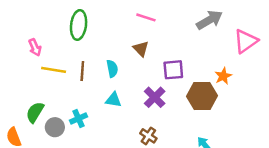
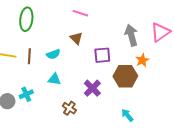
gray arrow: (209, 20) -> (131, 35), moved, turned -75
cyan semicircle: (112, 69) -> (53, 54), turned 80
purple cross: (155, 97) -> (92, 88), moved
brown cross: (148, 136) -> (69, 108), moved

